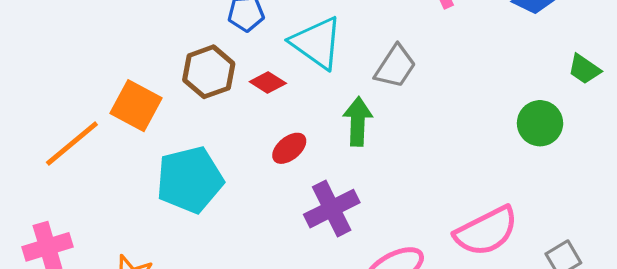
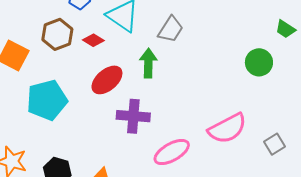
red ellipse: (289, 148) -> (107, 80), size x1.5
purple cross: (332, 209) -> (133, 116), turned 32

